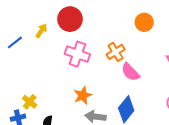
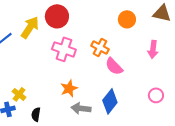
yellow arrow: (41, 31) -> (30, 27), size x1.6
orange cross: (116, 52) -> (100, 47), turned -30

